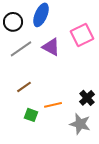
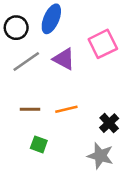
brown line: (24, 87) -> (30, 109), turned 35
orange line: (53, 105) -> (66, 109), moved

